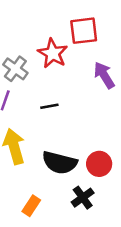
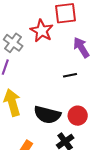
black line: (49, 106) -> (70, 75), moved

